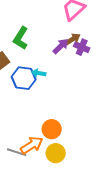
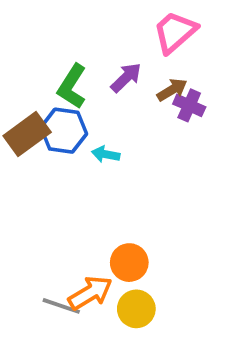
purple arrow: (61, 46) -> (126, 78), moved
blue hexagon: (24, 78) -> (64, 131), moved

